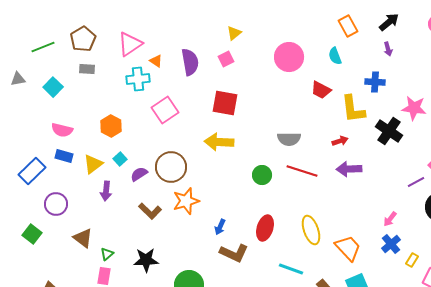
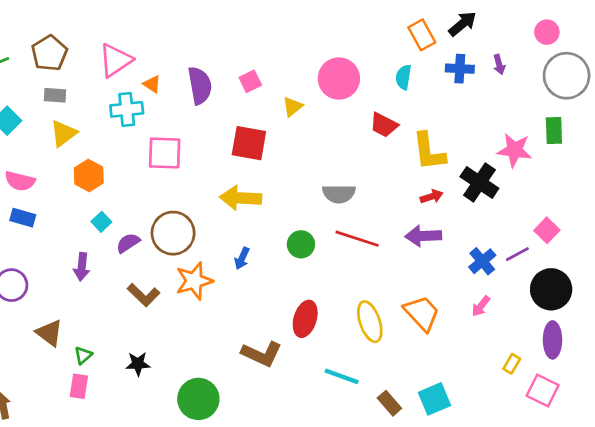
black arrow: (389, 22) -> (463, 24), moved
yellow triangle: (234, 33) -> (293, 107), moved
purple arrow: (388, 49) -> (499, 64), moved
cyan semicircle: (335, 56) -> (404, 77), turned 30
blue cross: (375, 82) -> (460, 69), moved
pink square: (165, 110) -> (165, 153), turned 36
red arrow: (340, 141) -> (432, 197), moved
yellow triangle: (93, 164) -> (63, 133), moved
blue arrow: (220, 227) -> (242, 258), moved
blue cross: (391, 244) -> (482, 261), moved
orange trapezoid: (348, 248) -> (422, 313), moved
black star: (146, 260) -> (138, 364), size x0.7

